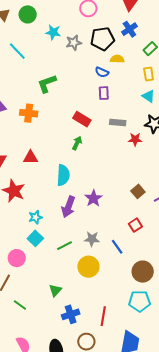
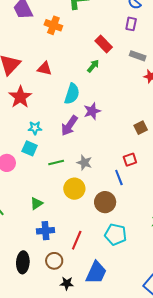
purple star: (94, 198) -> (92, 111), moved
cyan square: (35, 238) -> (30, 148), turned -35
blue line: (117, 247) -> (119, 178), moved
brown circle: (143, 272) -> (105, 202), moved

